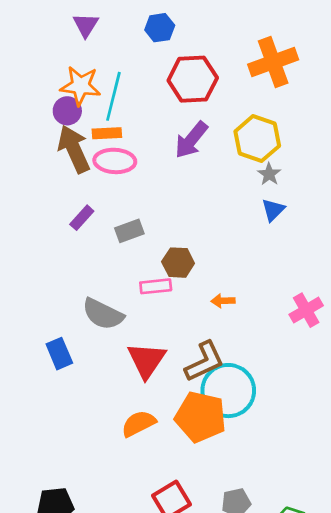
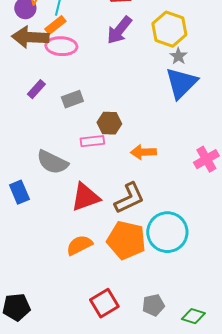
orange rectangle: (107, 133) -> (55, 25), turned -35
brown arrow: (74, 149) -> (30, 37), turned -63
blue triangle: (273, 210) -> (181, 83), size x1.8
orange arrow: (223, 301) -> (143, 152), size x1.4
red triangle: (146, 360) -> (85, 197), turned 36
cyan circle: (228, 391) -> (167, 232), moved

